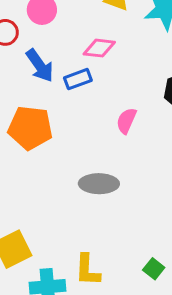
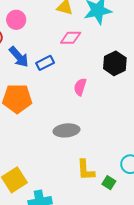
pink diamond: (99, 48) -> (71, 38), moved
yellow L-shape: (87, 270) -> (86, 170), moved

